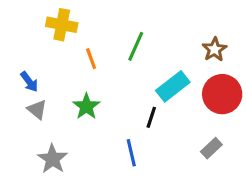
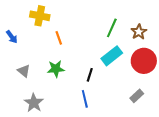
green line: (136, 46) -> (112, 28), moved
blue arrow: (29, 82) -> (12, 37), moved
green star: (86, 106) -> (56, 69), turned 30
black line: (151, 117) -> (90, 75), moved

